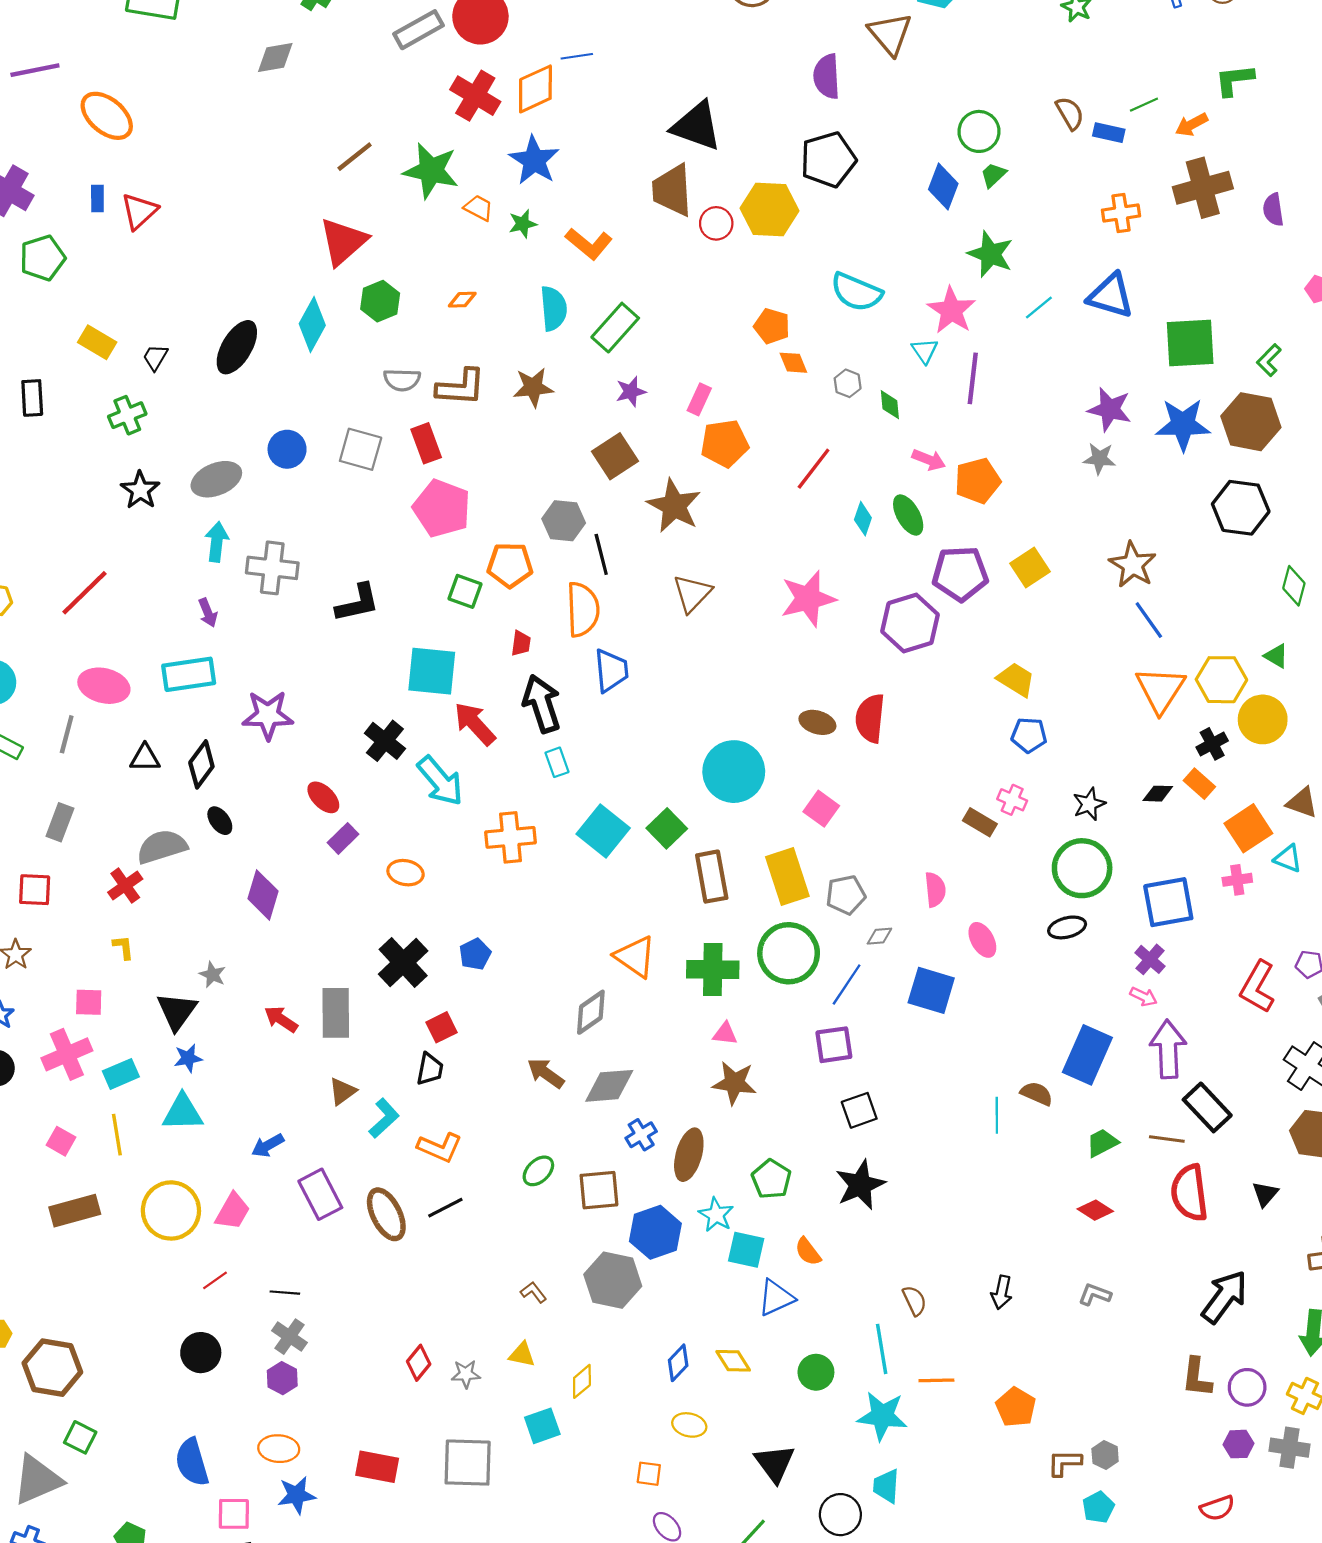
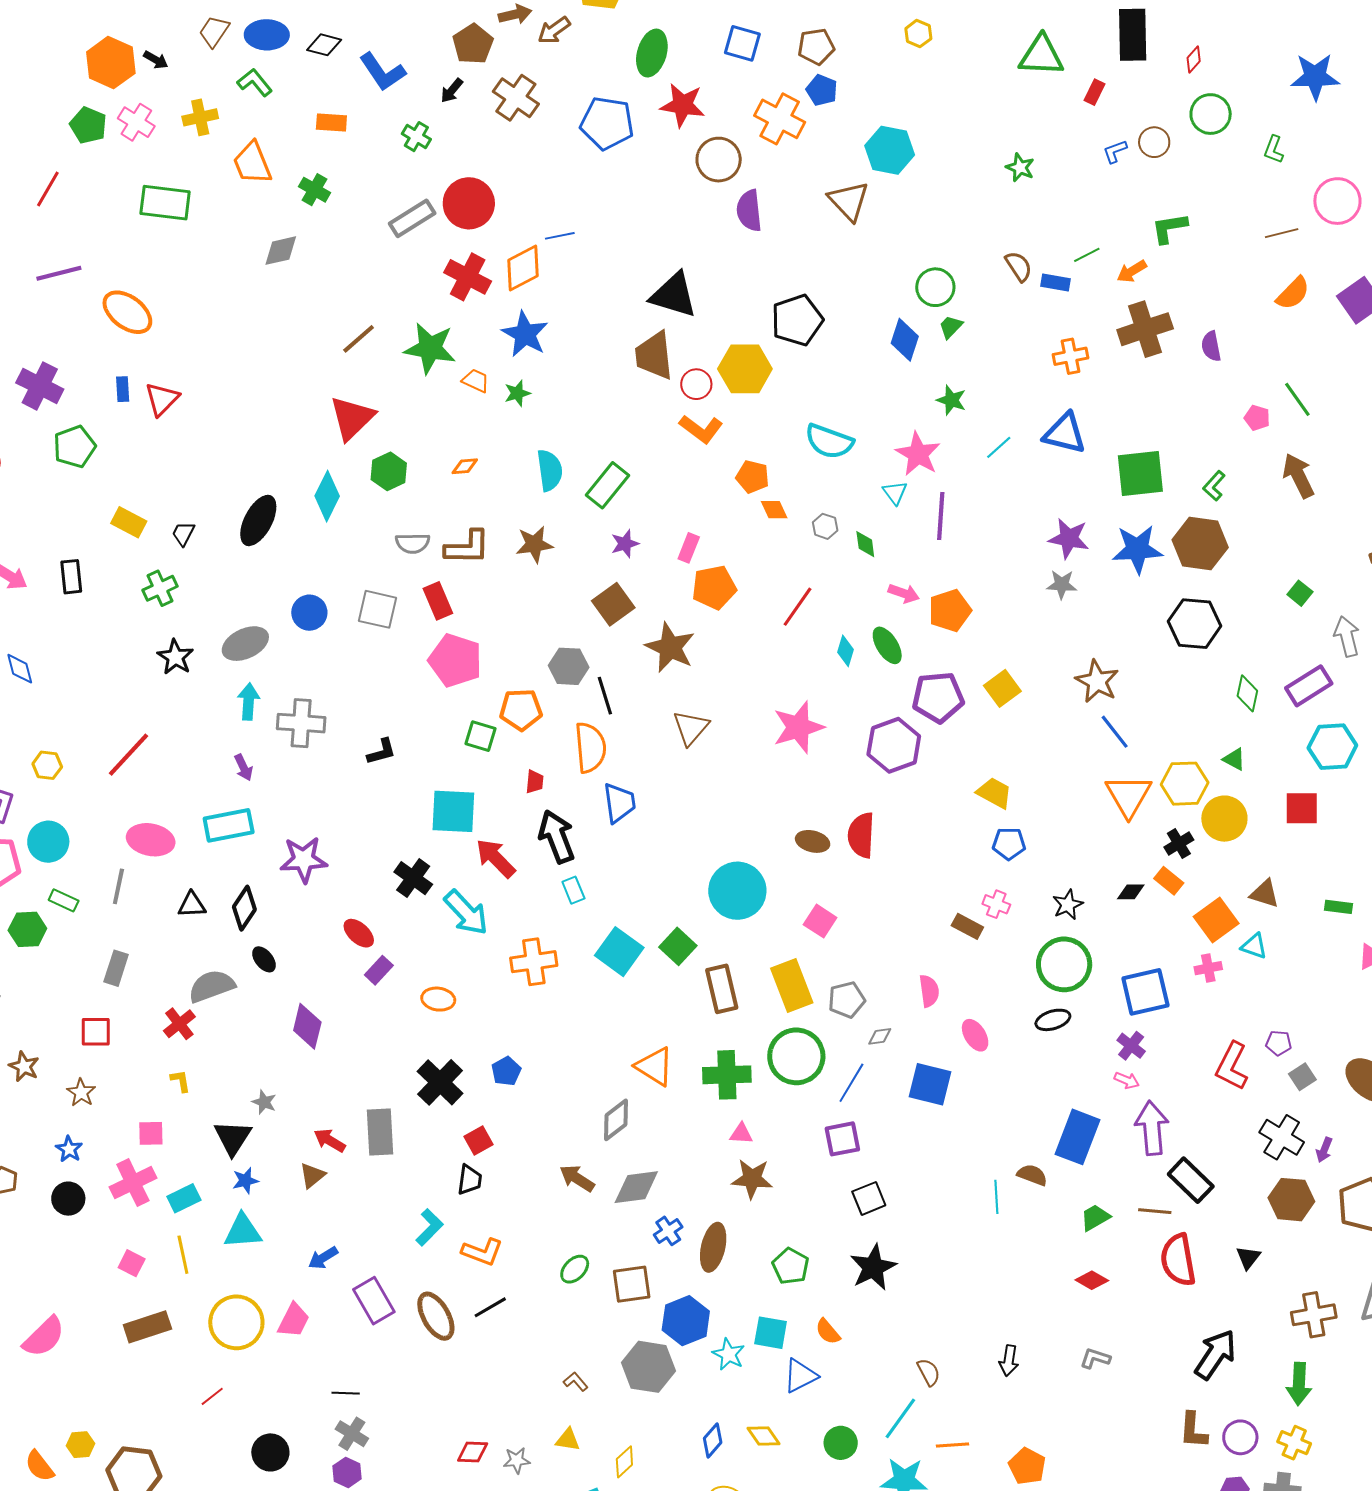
purple semicircle: (827, 76) -> (749, 211), moved
orange L-shape: (589, 244) -> (701, 429), moved
green star: (990, 254) -> (951, 400), size x0.7
black L-shape: (358, 603) -> (382, 752), size x0.7
brown triangle: (342, 1091) -> (312, 1175), moved
cyan star: (716, 1215) -> (729, 1354), moved
red line: (215, 1280) -> (212, 1396), moved
cyan line: (882, 1349) -> (900, 1418), turned 48
red diamond: (419, 1363) -> (473, 1452), turned 56

